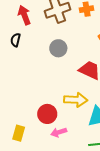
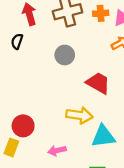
red circle: (47, 114) -> (23, 126), moved

